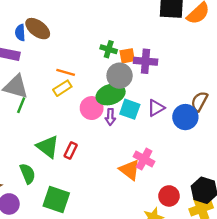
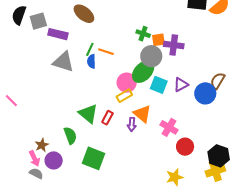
blue semicircle: (20, 33) -> (91, 61), moved
yellow rectangle: (62, 88) -> (124, 96), moved
green ellipse: (111, 94) -> (143, 72), turned -30
green line: (21, 105) -> (90, 49), moved
purple arrow: (110, 117) -> (132, 124), moved
orange triangle: (130, 170) -> (142, 114), moved
red circle: (169, 196) -> (185, 147), moved

